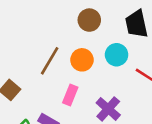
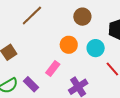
brown line: (50, 61) -> (32, 15), moved

